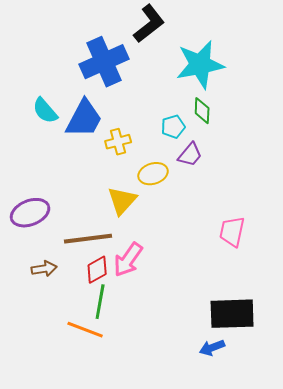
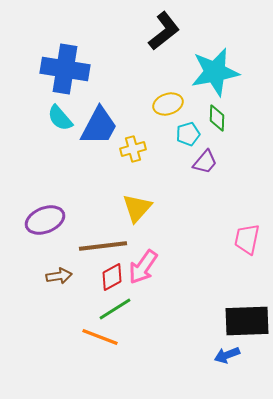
blue cross: (104, 62) -> (65, 69), moved, turned 33
yellow ellipse: (153, 174) -> (168, 104), moved
green line: (100, 302) -> (115, 309), turned 48

